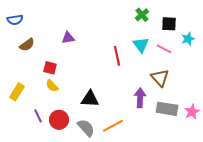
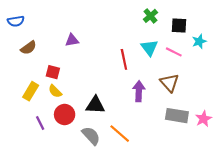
yellow rectangle: (17, 92) -> (31, 91), moved
purple arrow: (140, 98) -> (139, 91), moved
red circle: (59, 120) -> (65, 115), moved
orange line: (113, 126) -> (120, 134), turned 70

